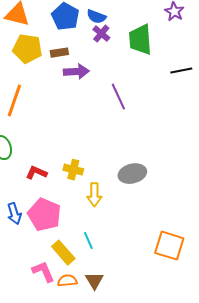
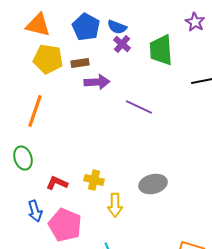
purple line: (118, 97) -> (139, 107), turned -40
blue arrow: (14, 214) -> (35, 211), moved

